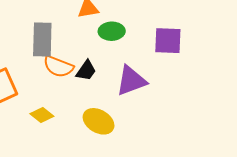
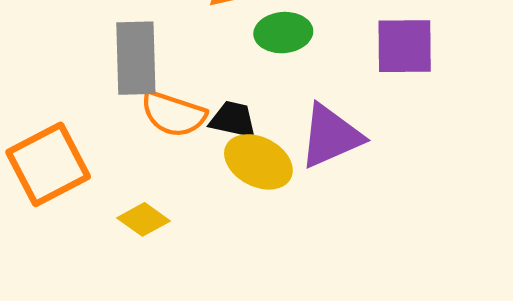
black trapezoid: (86, 71) -> (233, 120), turned -110
yellow ellipse: (99, 121) -> (258, 162), moved

